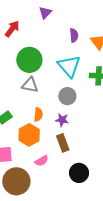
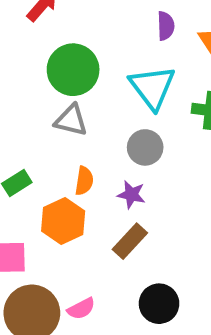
brown rectangle: (63, 143) -> (130, 241), turned 60
pink semicircle: (42, 161) -> (81, 309), moved

